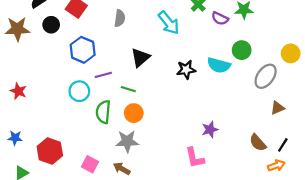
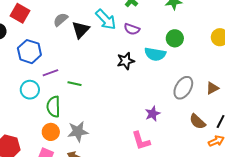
gray semicircle: (120, 18) -> (61, 20), turned -133
purple semicircle: (220, 18) -> (132, 29), moved
black triangle: (140, 58) -> (81, 30), moved
gray ellipse: (266, 76) -> (183, 88), moved
orange circle: (134, 113) -> (51, 132), moved

